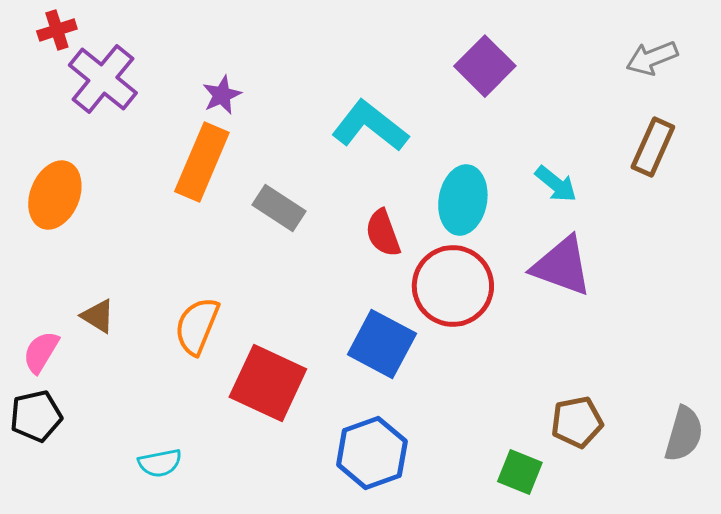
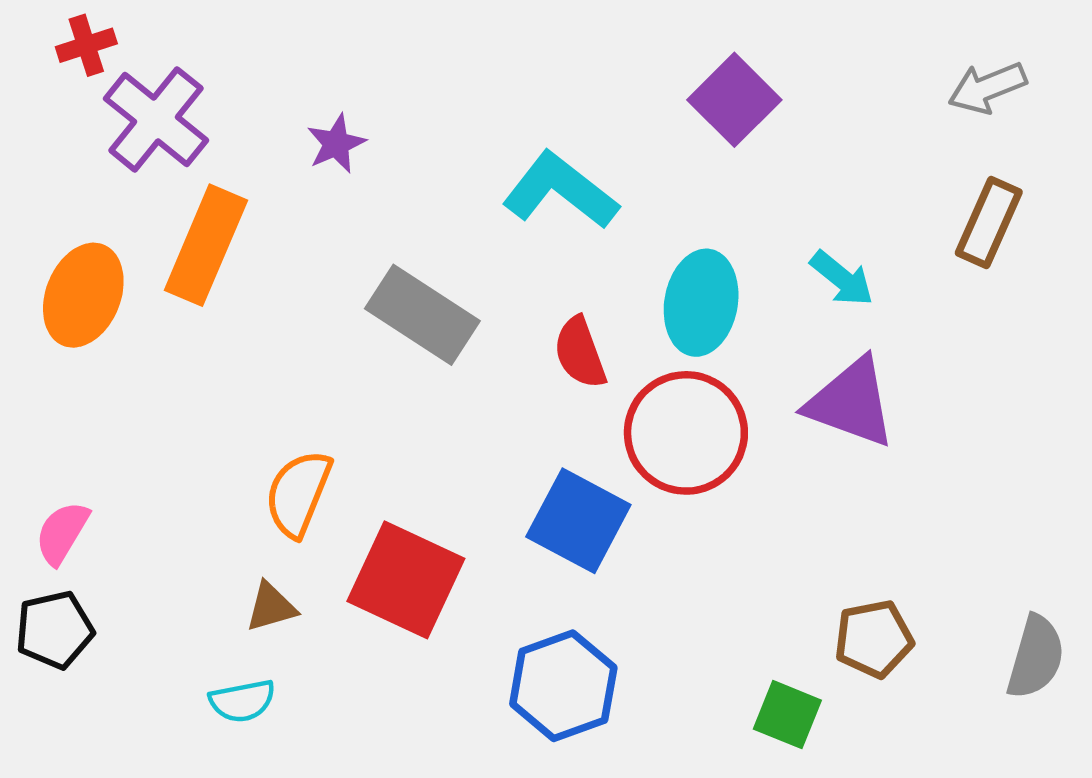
orange rectangle: (202, 162) -> (206, 245), moved
gray rectangle: (279, 208) -> (422, 315), size x1.4
brown triangle: (98, 316) -> (271, 607), moved, turned -48

